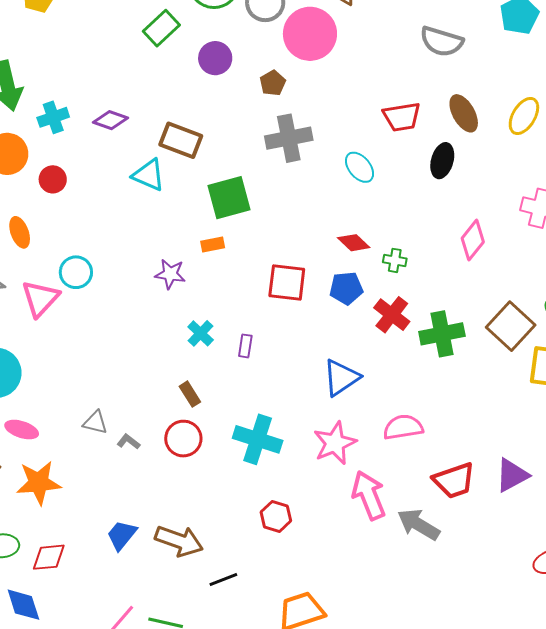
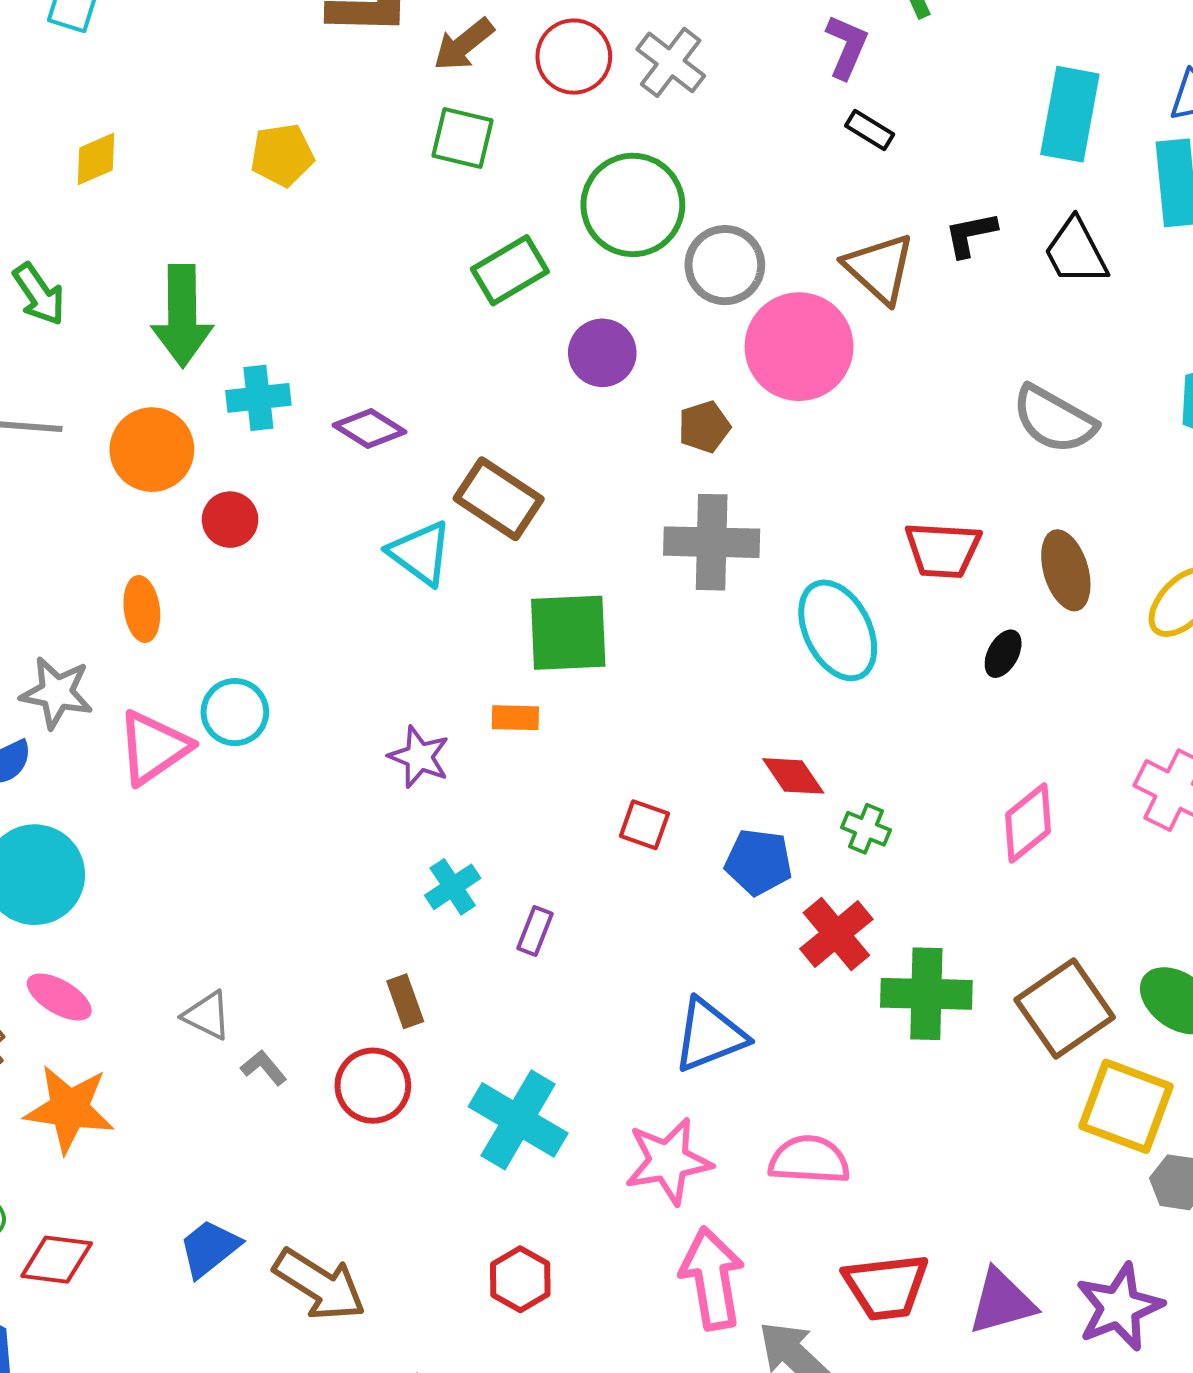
black ellipse: (442, 161) -> (1003, 654), size x0.7
cyan ellipse: (360, 167) -> (838, 630), size x1.5
red square: (287, 282) -> (644, 825), size x0.6

